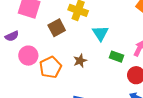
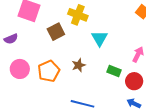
pink circle: (28, 56) -> (20, 69), moved
green rectangle: (117, 57) -> (114, 71), moved

